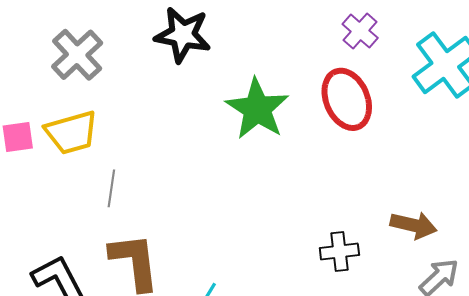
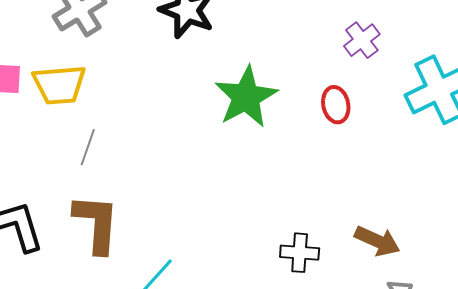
red ellipse: (347, 99) -> (336, 105), size x0.6

